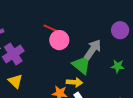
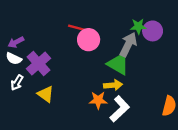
purple circle: (120, 30) -> (153, 31), moved
green star: (118, 66) -> (138, 26), moved

